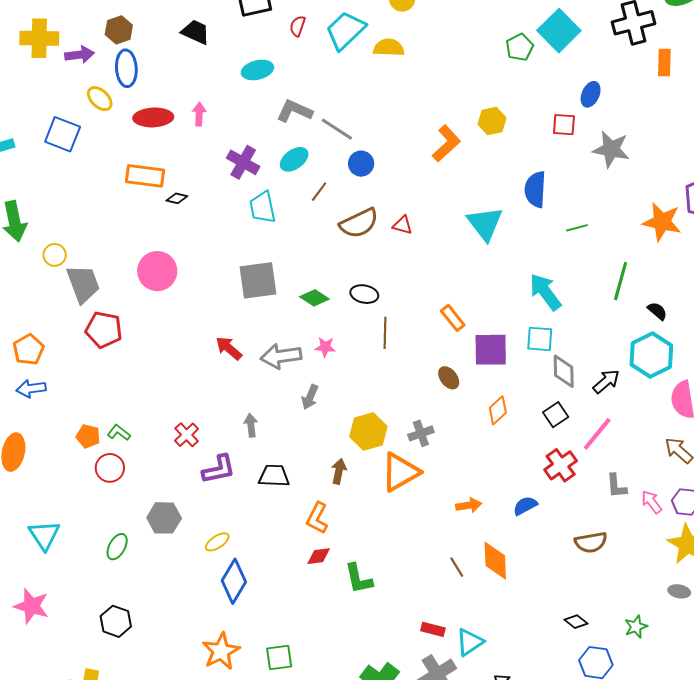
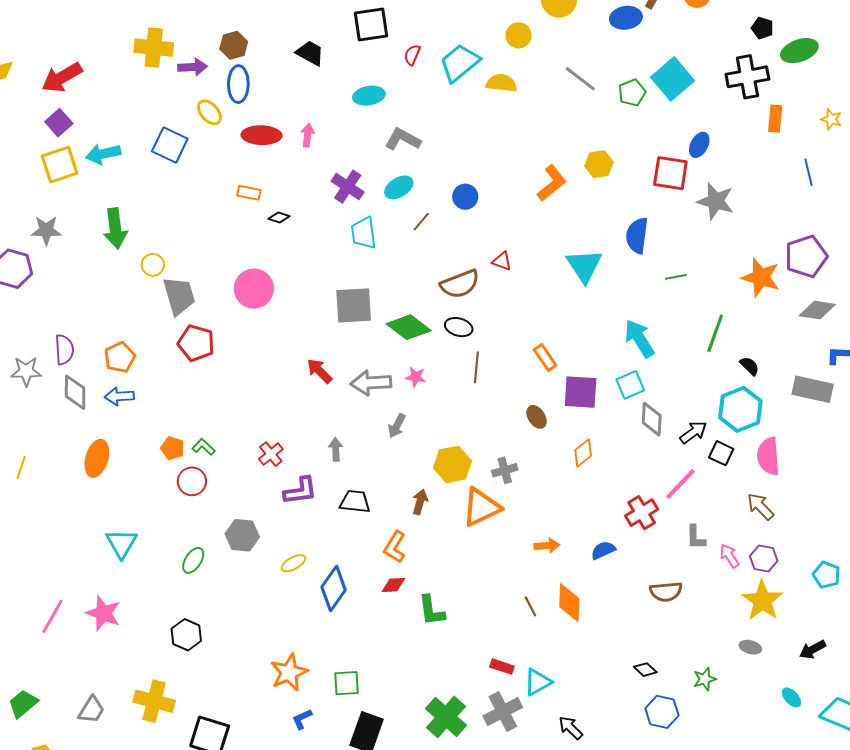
red square: (564, 125) -> (670, 173), size x1.5
gray line: (337, 129) -> (580, 79), moved
orange rectangle: (145, 176) -> (249, 193), size x0.6
brown semicircle: (359, 223) -> (460, 284), moved
green diamond: (314, 298) -> (409, 327), size x1.5
cyan square: (540, 339) -> (630, 385), turned -32
black square: (556, 415) -> (721, 453), moved, turned -35
blue diamond: (234, 581) -> (334, 589), moved

